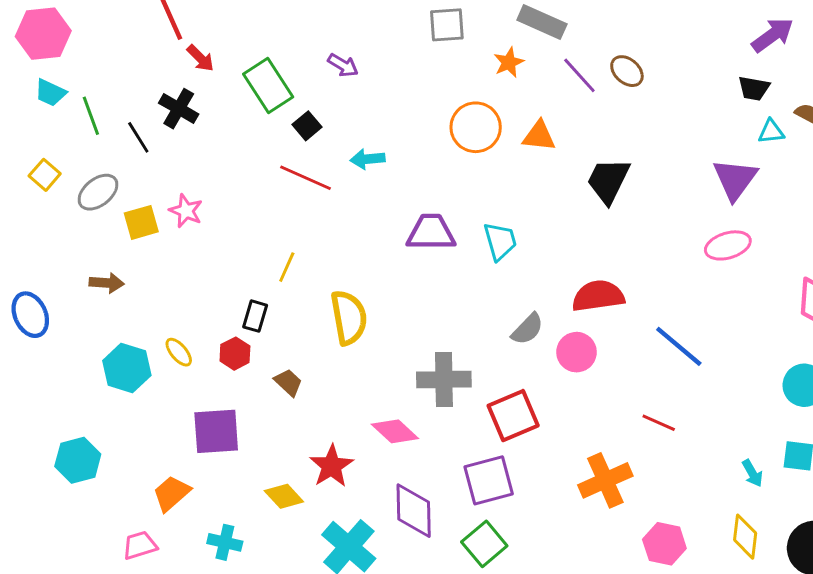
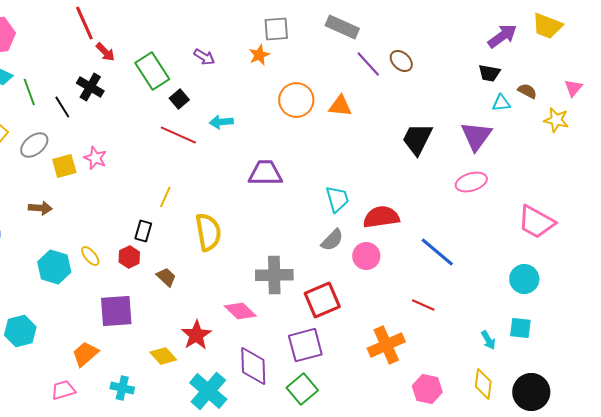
orange star: (509, 62) -> (259, 55), moved
black trapezoid: (608, 181) -> (417, 139), moved
cyan trapezoid: (500, 241) -> (337, 199), moved

